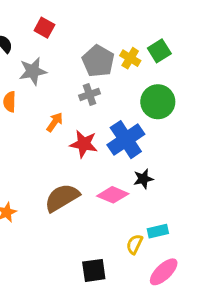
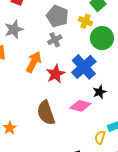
yellow cross: (130, 58) -> (85, 21), moved
orange arrow: (55, 122) -> (34, 62), size x1.5
red star: (84, 144) -> (56, 74), turned -30
brown semicircle: (62, 198) -> (46, 113), turned -70

